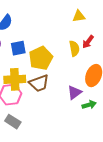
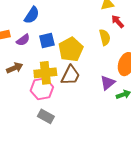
red arrow: (88, 42) -> (118, 21), moved, turned 104
brown trapezoid: (39, 83) -> (70, 75), turned -40

